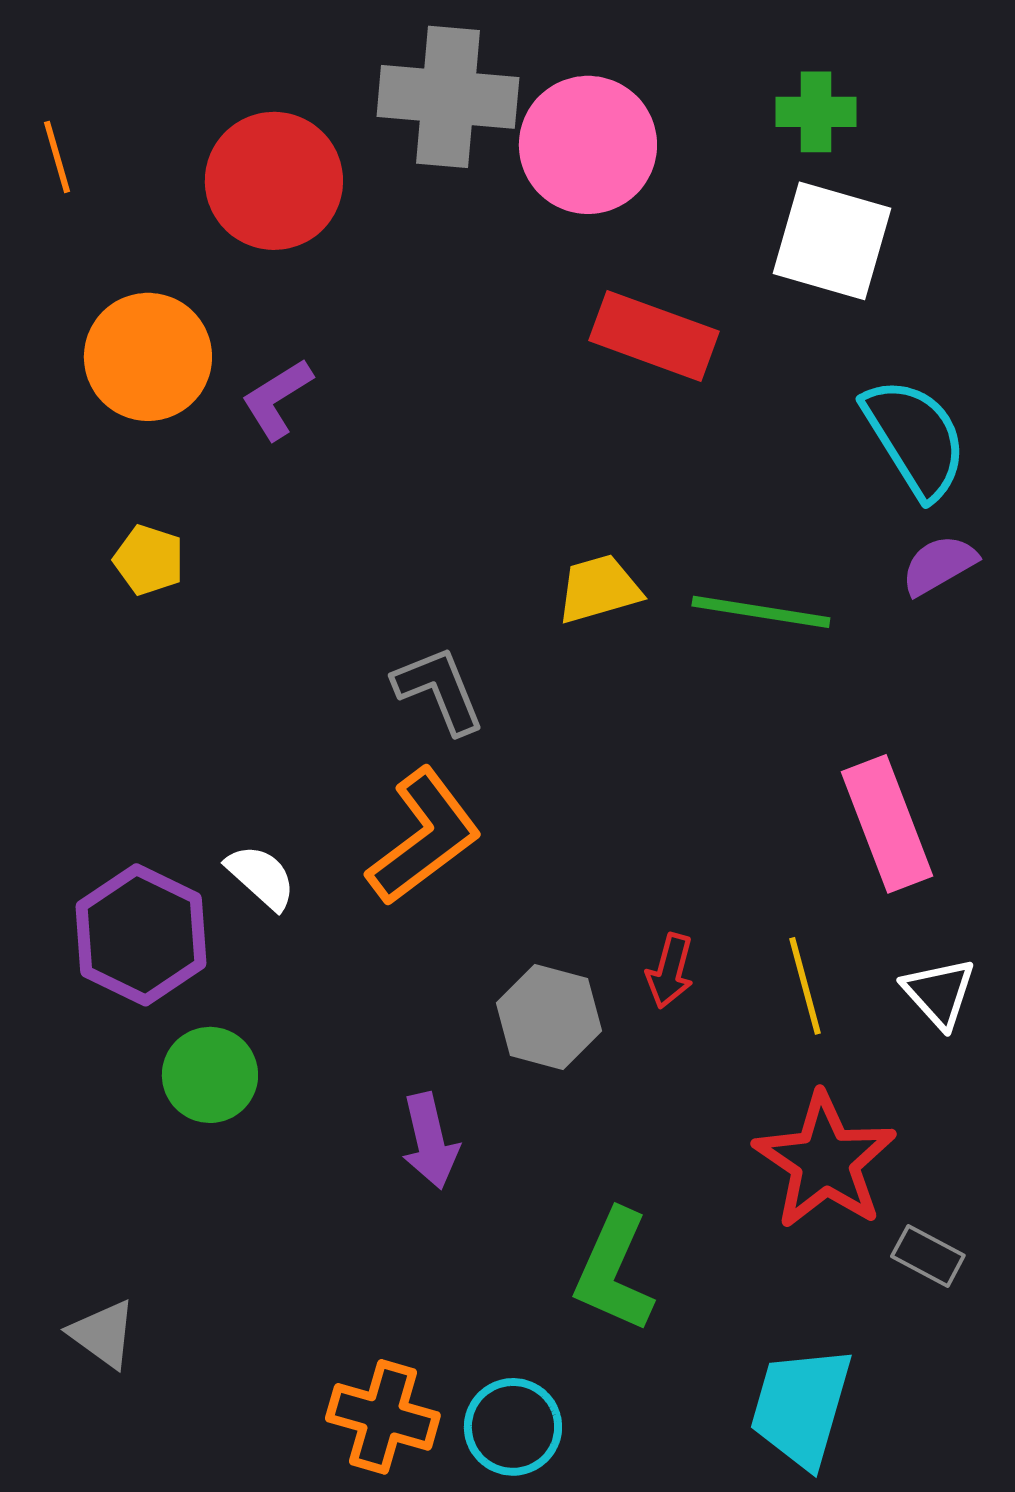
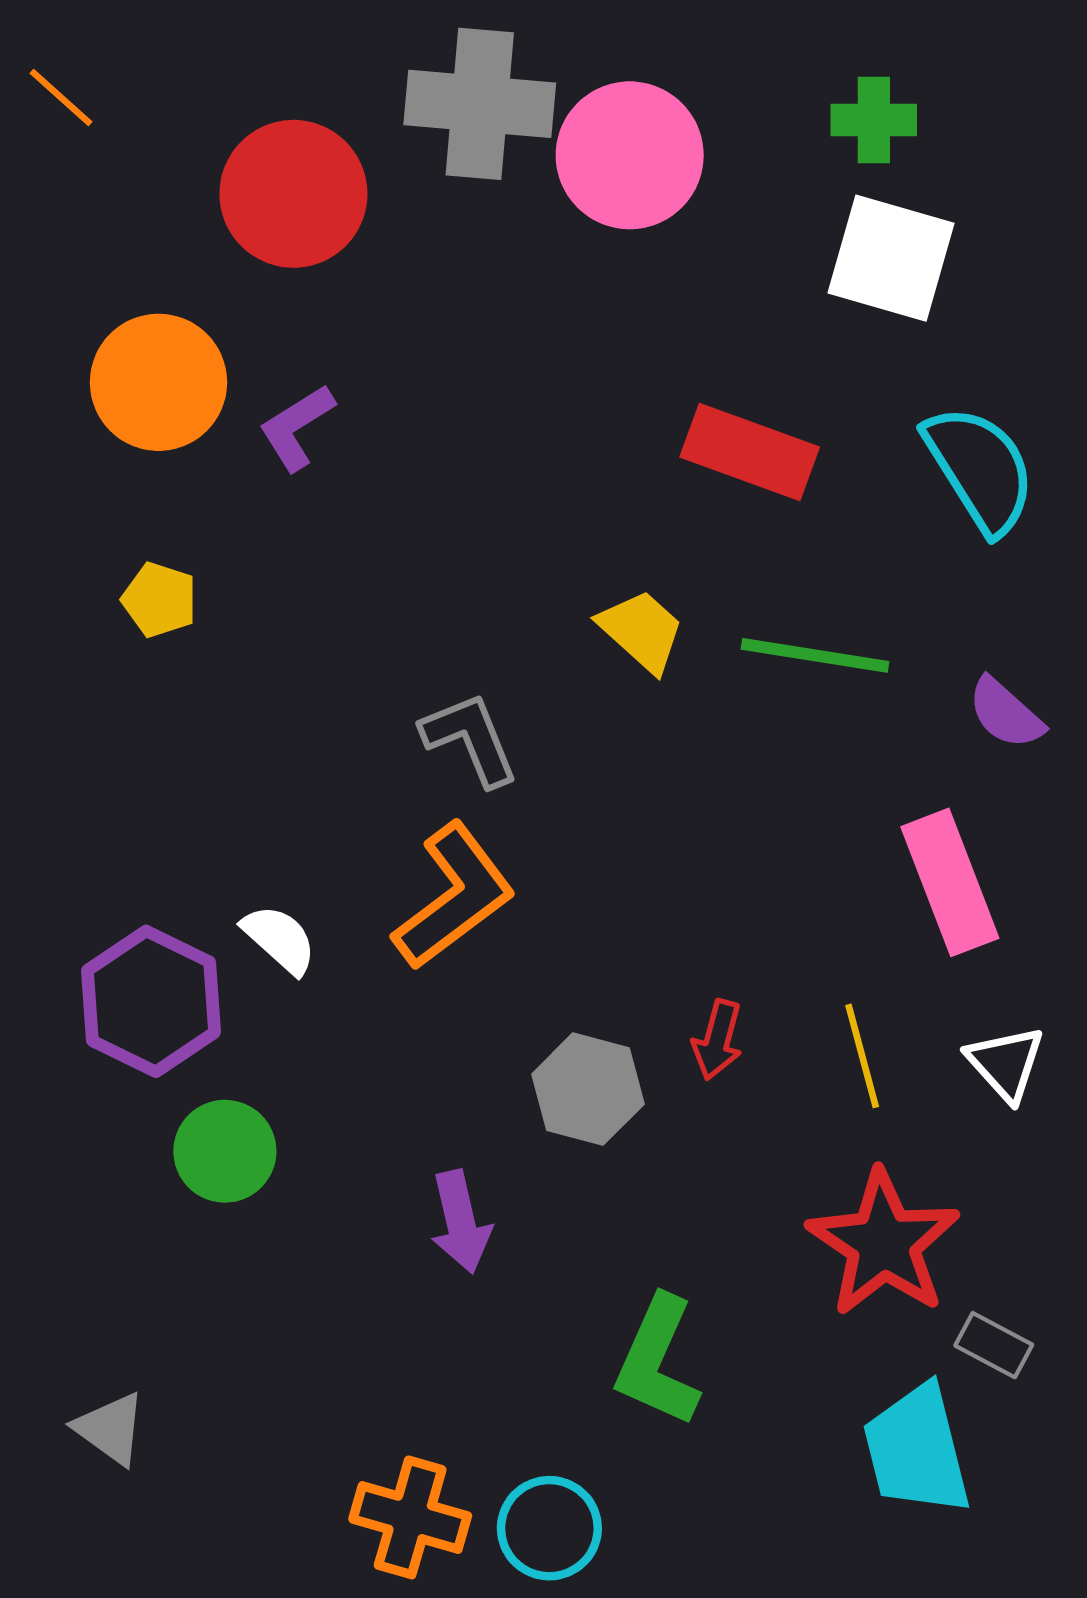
orange line: (57, 157) -> (61, 97), moved, turned -32
red rectangle: (654, 336) -> (750, 452), moved
purple semicircle: (939, 565) -> (1006, 713), moved, turned -108
yellow trapezoid: (599, 589) -> (641, 631), turned 58
cyan trapezoid: (801, 1407) -> (917, 1450), moved, turned -30

